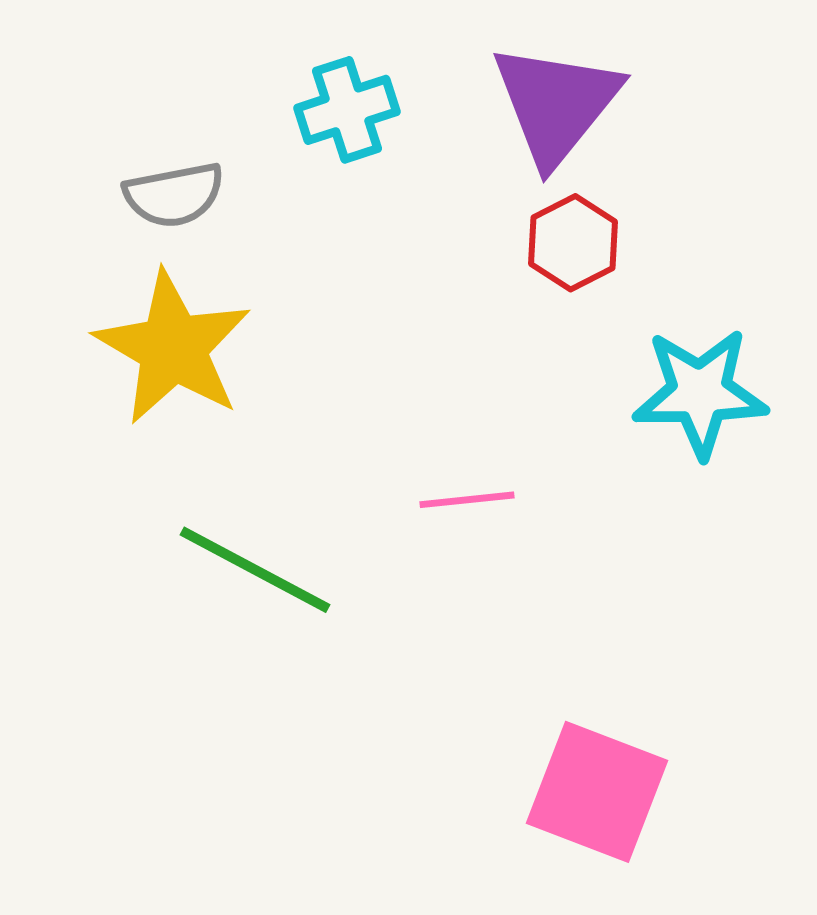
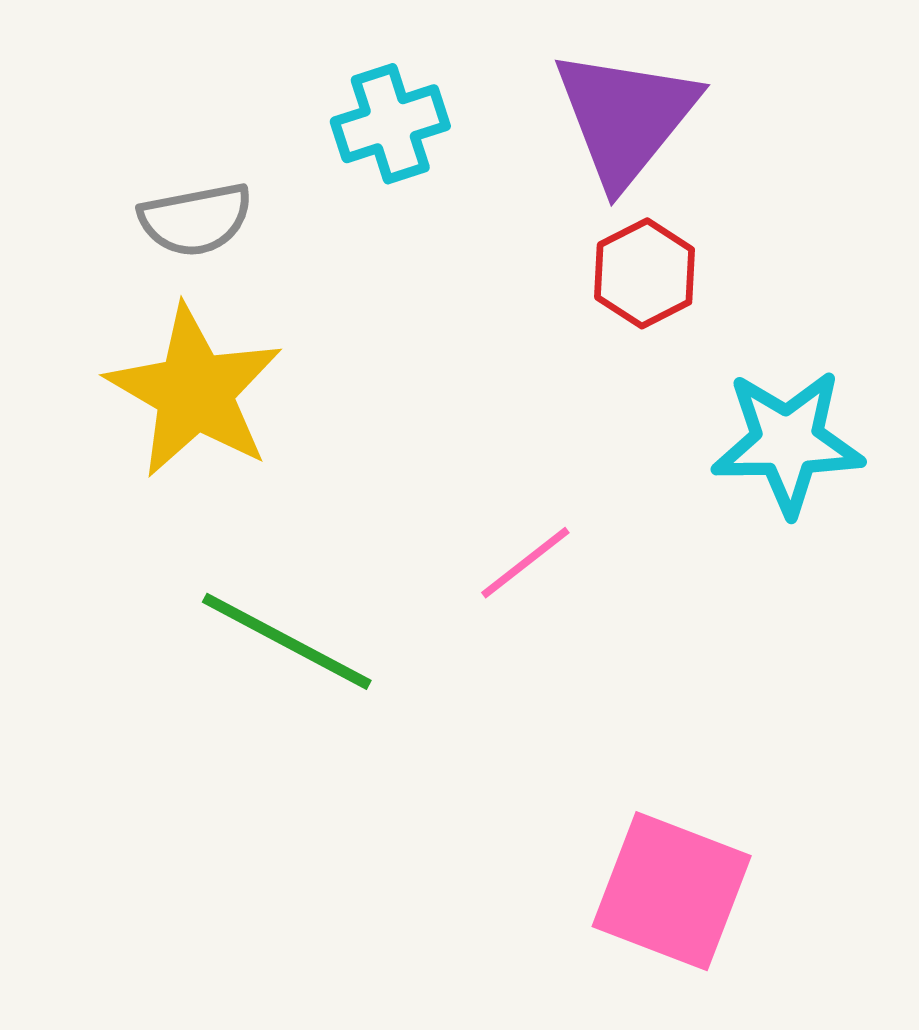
pink line: (467, 500) -> (525, 563), turned -32

